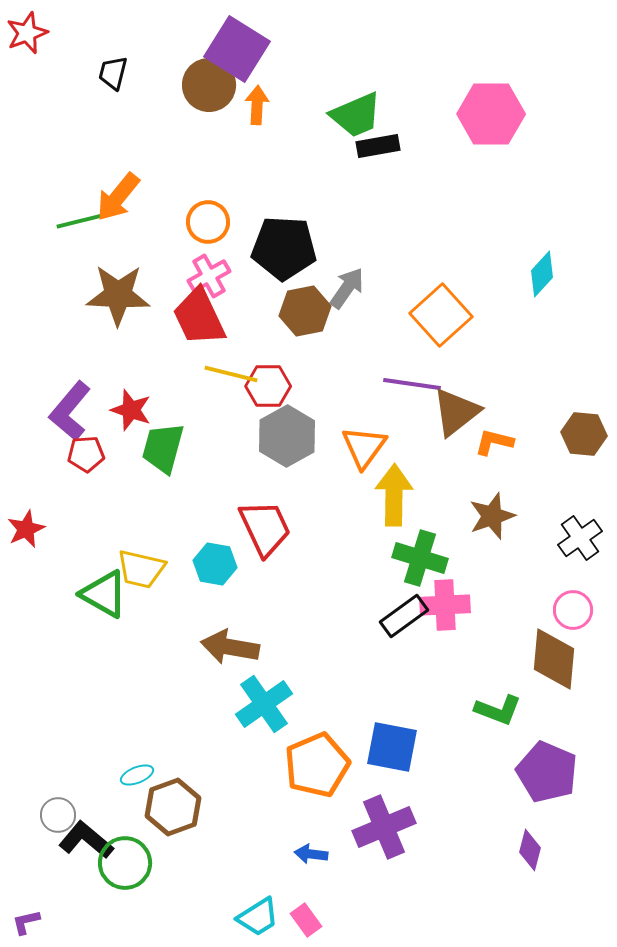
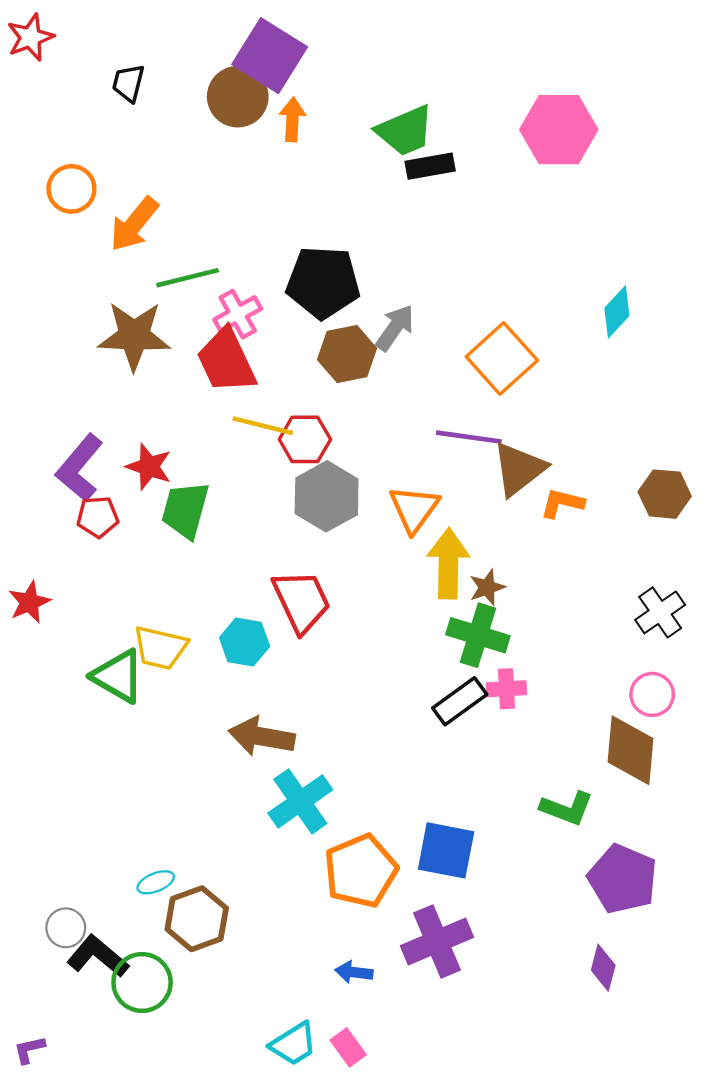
green line: (84, 220) -> (188, 278), moved
orange circle: (208, 222) -> (71, 189), moved
brown star: (492, 516) -> (487, 587), moved, size x0.7
pink cross: (445, 605) -> (506, 689), size x0.7

